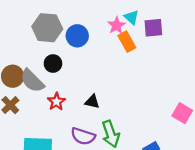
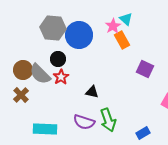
purple square: (153, 28) -> (145, 69), moved, turned 30
blue circle: (77, 36) -> (79, 35), size x1.4
red star: (56, 102) -> (61, 77), moved

